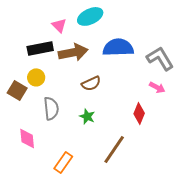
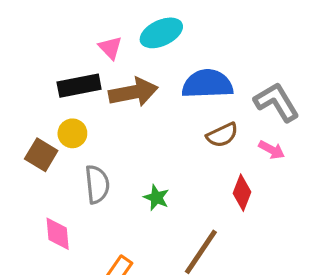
brown semicircle: (91, 83) -> (222, 135), moved

